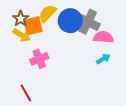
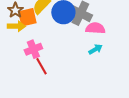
yellow arrow: (22, 35) -> (16, 26), turned -30
red line: (26, 93) -> (41, 66), moved

